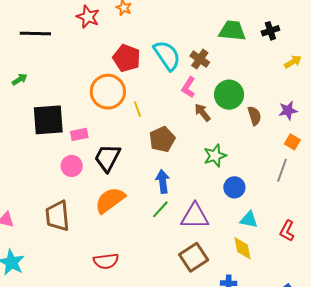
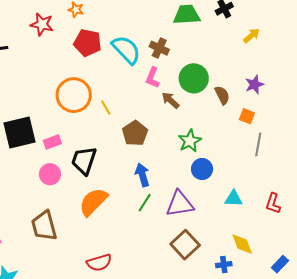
red pentagon: (127, 58) -> (88, 43), moved
orange square: (292, 142) -> (247, 116), moved
blue circle: (234, 187) -> (202, 169), moved
yellow diamond: (242, 248) -> (242, 244), moved

